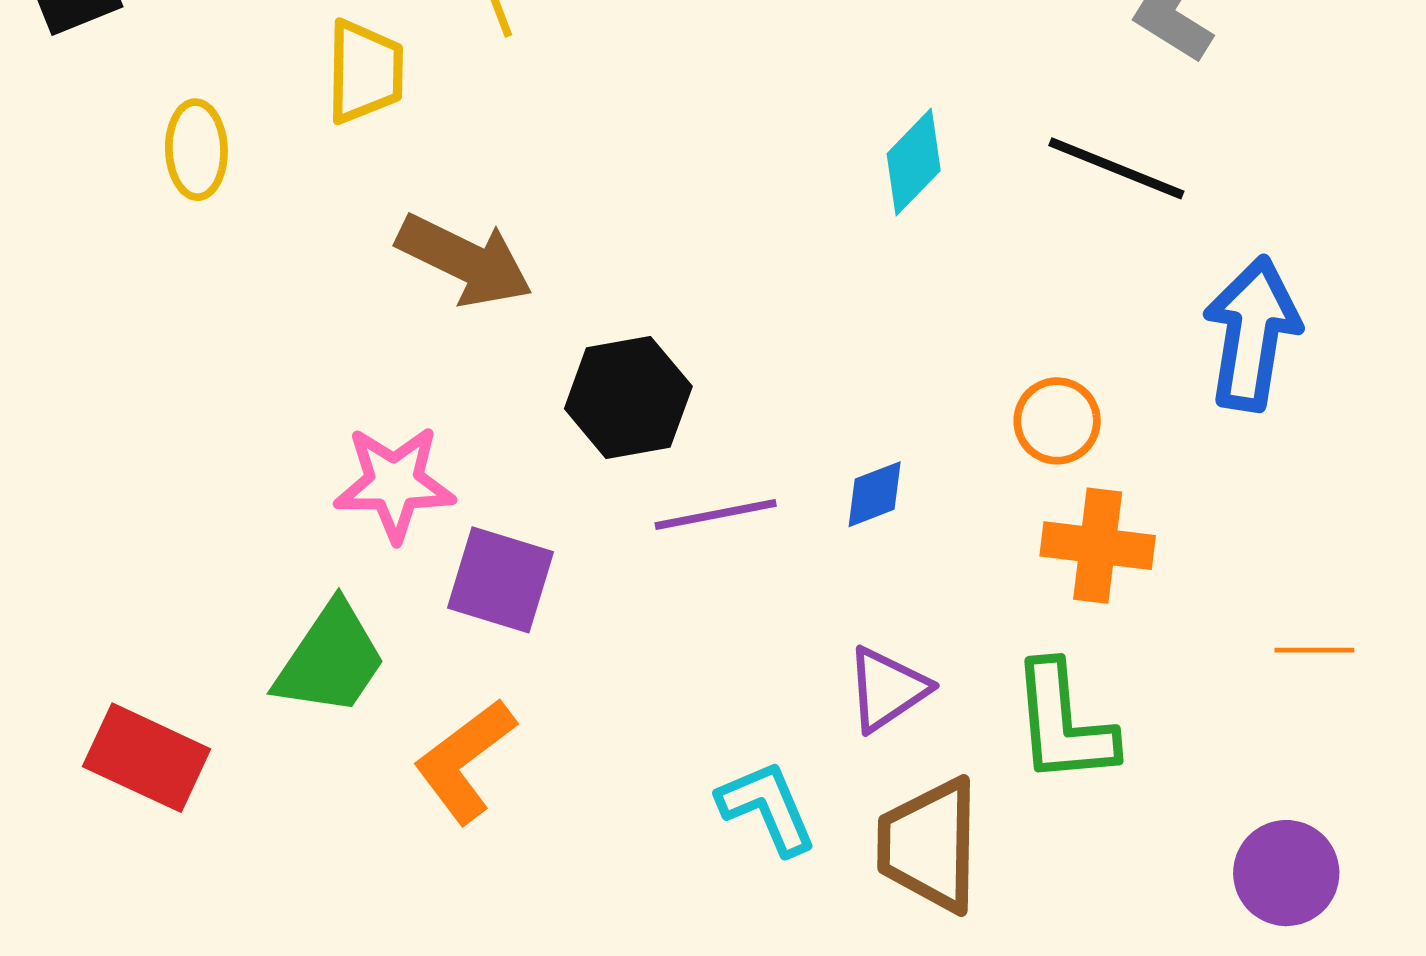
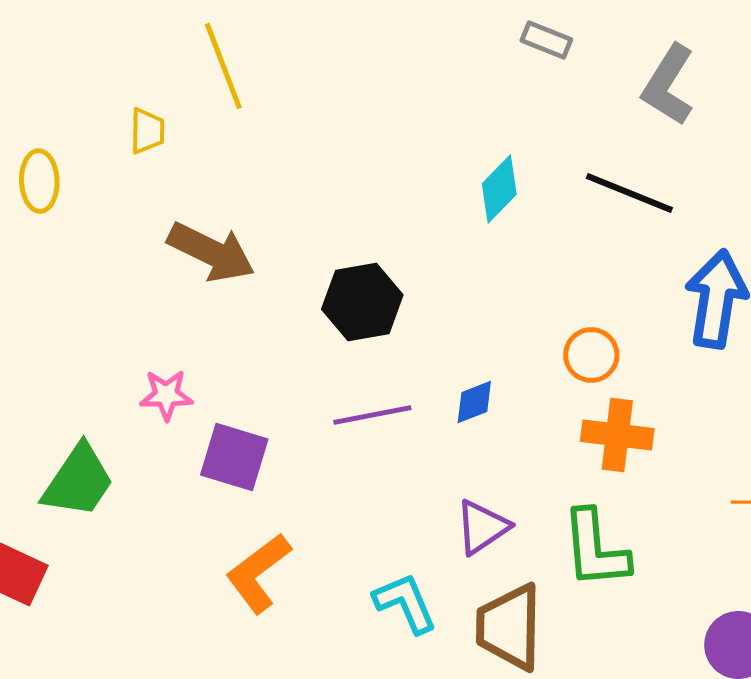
yellow trapezoid: (365, 72) -> (147, 131), size x0.7
black hexagon: (628, 398) -> (362, 302), moved
pink star: (394, 483) -> (166, 395), size x0.7
green trapezoid: (331, 659) -> (78, 481), moved
orange L-shape: (465, 761) -> (258, 573), moved

